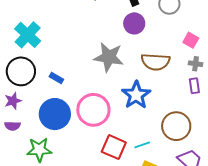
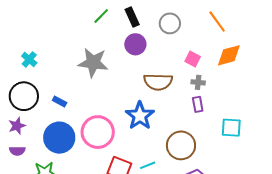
cyan cross: (28, 35) -> (29, 59), size x0.6
gray star: (109, 57) -> (93, 63), moved

